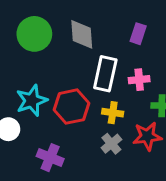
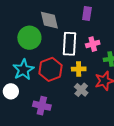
green circle: (34, 34) -> (29, 38), moved

